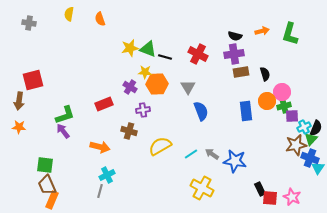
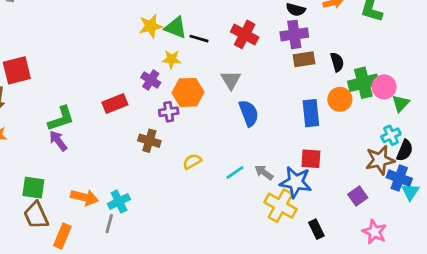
orange hexagon: (157, 84) -> (188, 92), moved
pink circle: (282, 92) -> (384, 87), moved
green cross: (284, 106) -> (363, 83), moved, size x1.5
purple square: (292, 116) -> (358, 196), moved, turned -32
black semicircle: (316, 128) -> (405, 150), moved
green triangle: (311, 139) -> (401, 103), moved
yellow semicircle: (160, 146) -> (192, 161), size x0.6
orange arrow: (100, 147) -> (84, 197), moved
yellow cross: (202, 188) -> (281, 206), moved
black rectangle: (260, 189) -> (316, 229), moved
red square: (270, 198) -> (311, 159), moved
orange rectangle: (52, 200) -> (62, 236), moved

